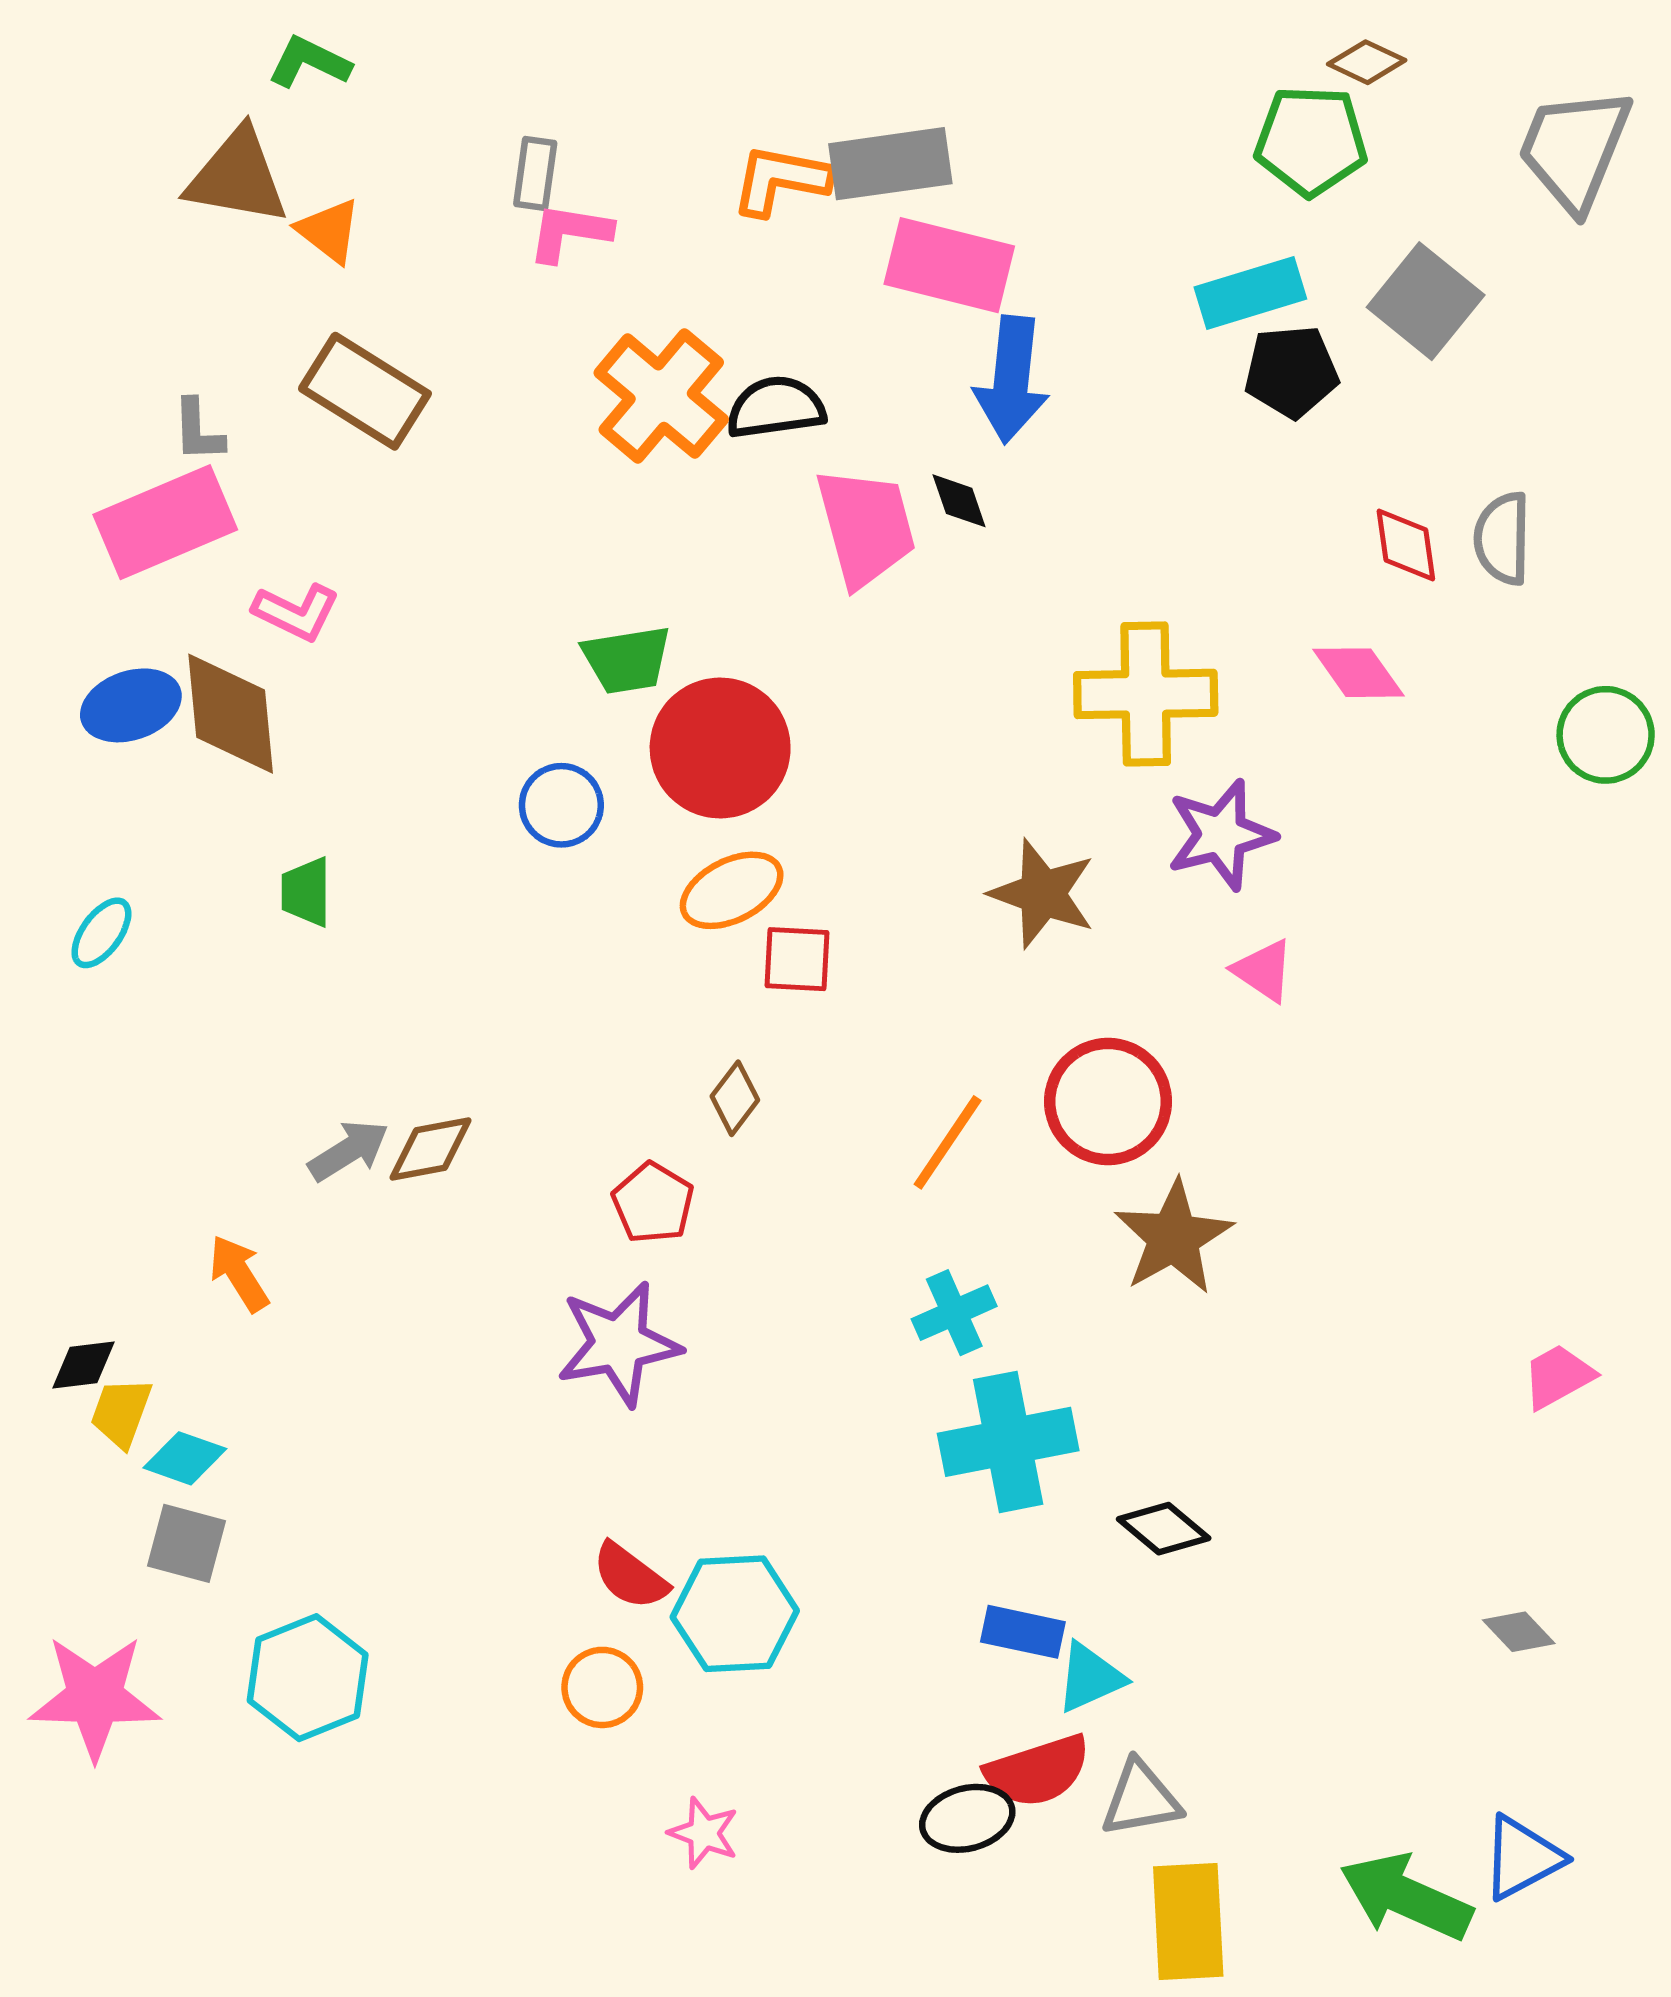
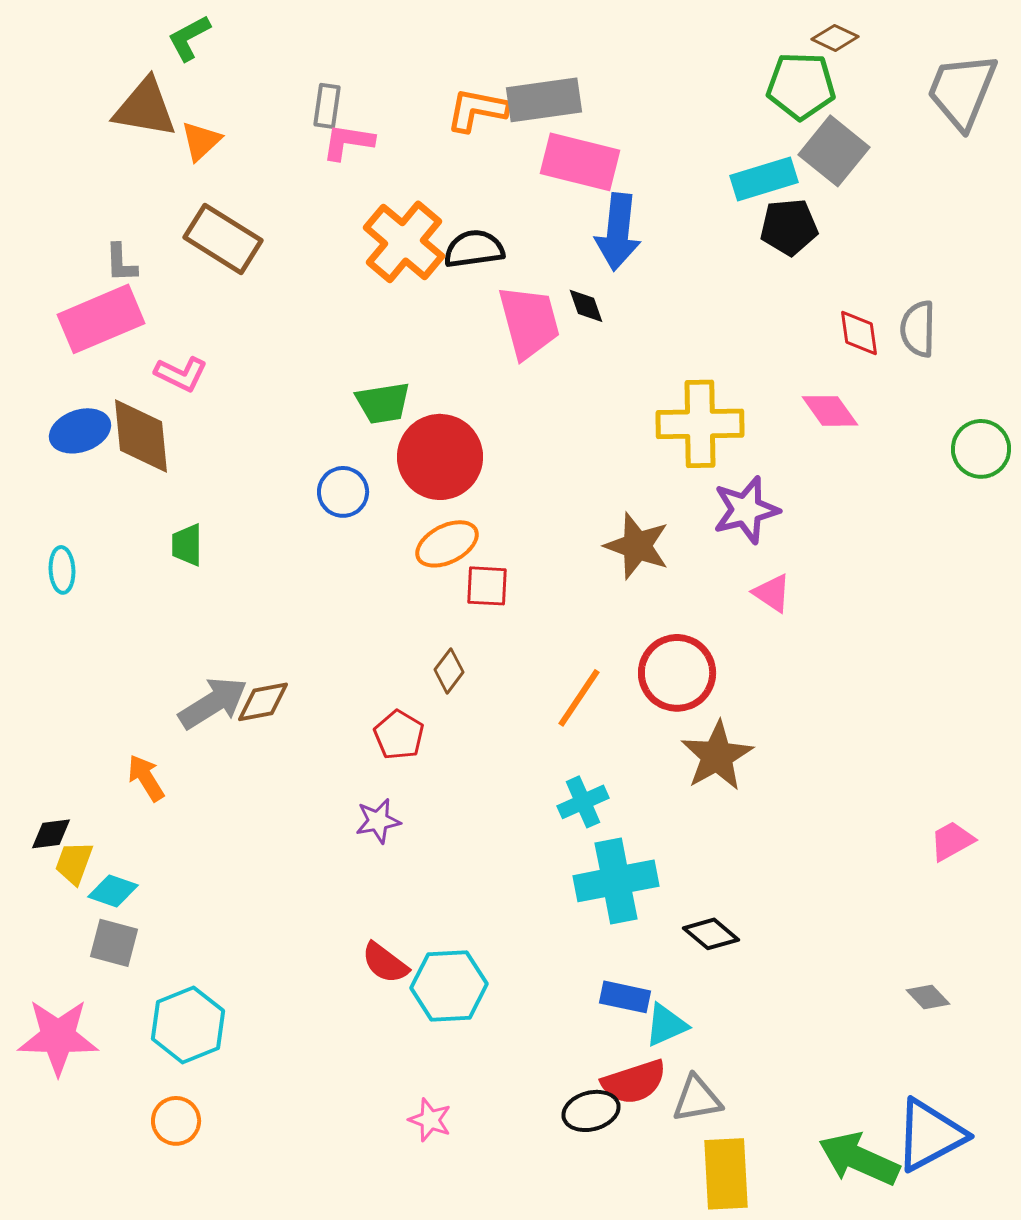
green L-shape: (309, 62) -> (189, 38), turned -54
orange triangle: (329, 231) -> (201, 141), turned 39
gray square: (1426, 301) -> (834, 151), moved
cyan ellipse: (101, 933) -> (62, 570), turned -39
gray arrow: (349, 1151) -> (213, 703), size x1.4
purple star: (619, 1344) -> (378, 821), size x0.6
orange circle: (602, 1687) -> (176, 1121), moved
blue triangle: (1522, 1858) -> (930, 1135), size x1.4

